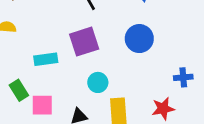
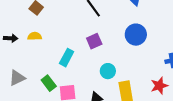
purple square: (84, 42) -> (94, 41), size x0.7
cyan rectangle: (46, 59) -> (67, 58), turned -48

